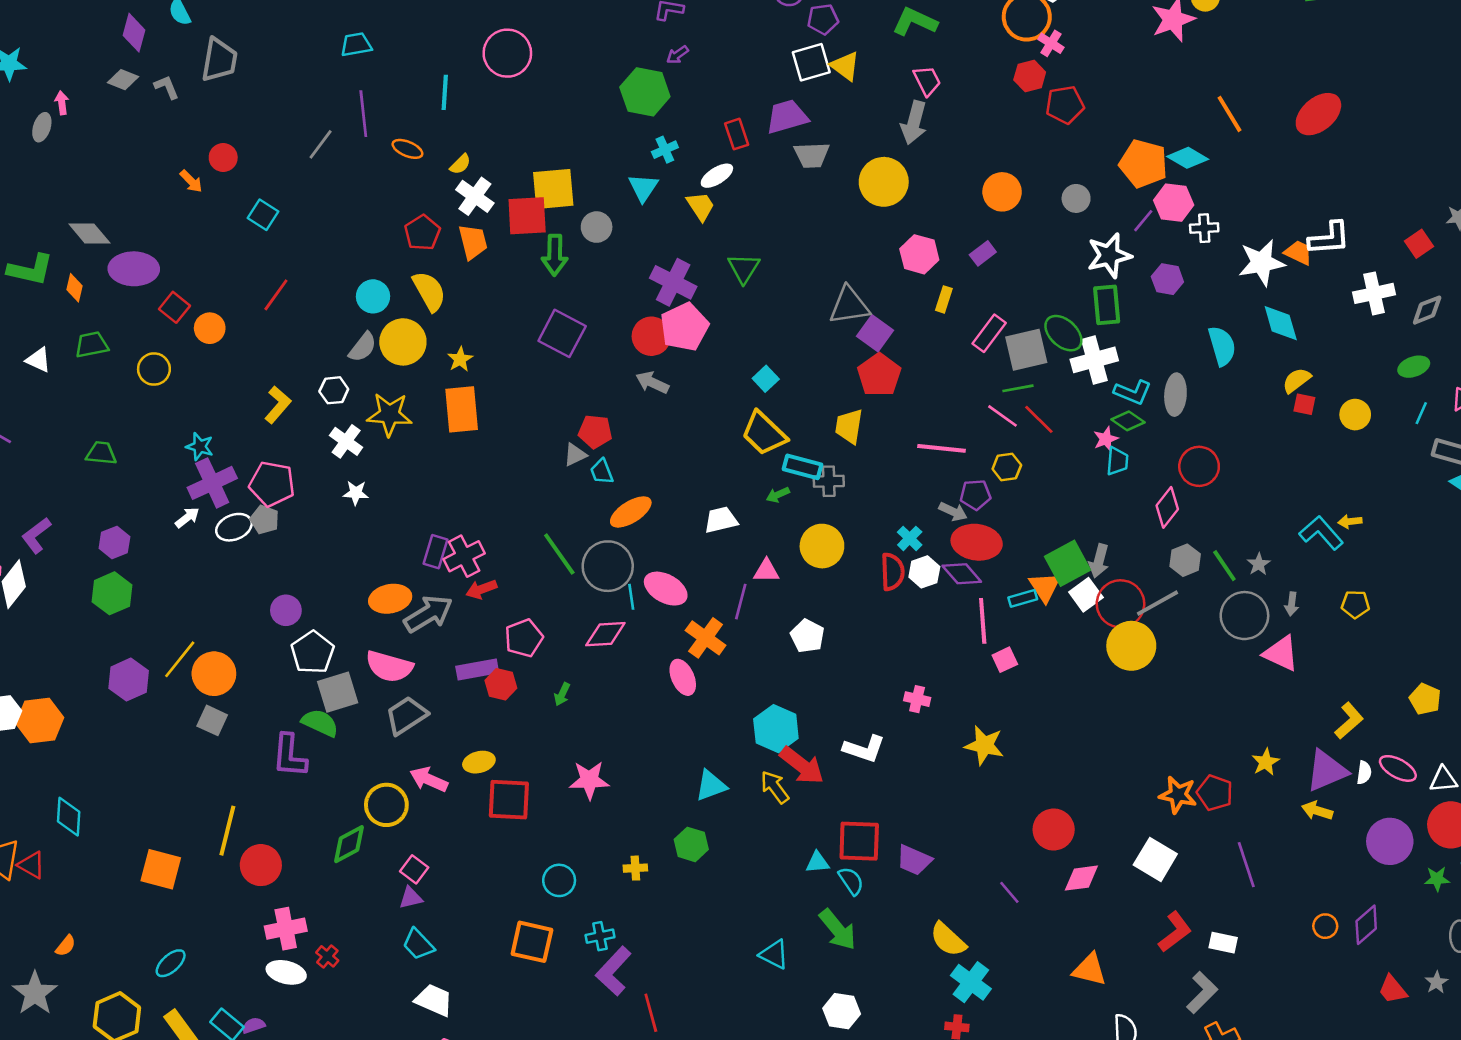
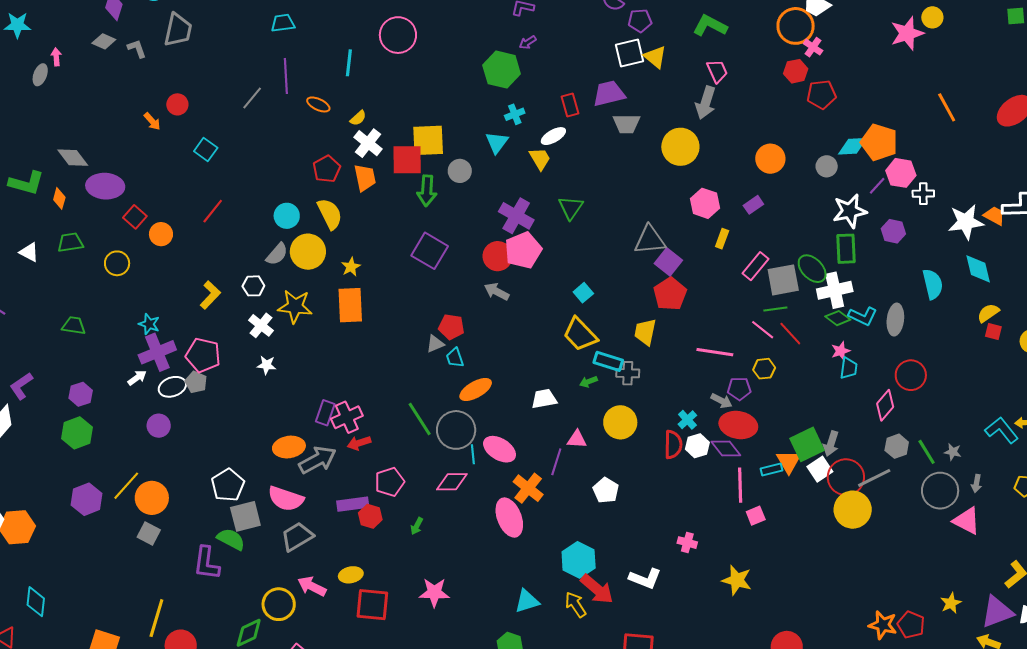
cyan diamond: (1188, 158) -> (852, 146), moved, turned -36
green diamond: (1128, 421) -> (838, 318), moved
gray star: (1259, 564) -> (953, 452), turned -30
purple circle: (286, 610) -> (159, 426), moved
pink ellipse: (683, 677) -> (509, 518), size x1.4

